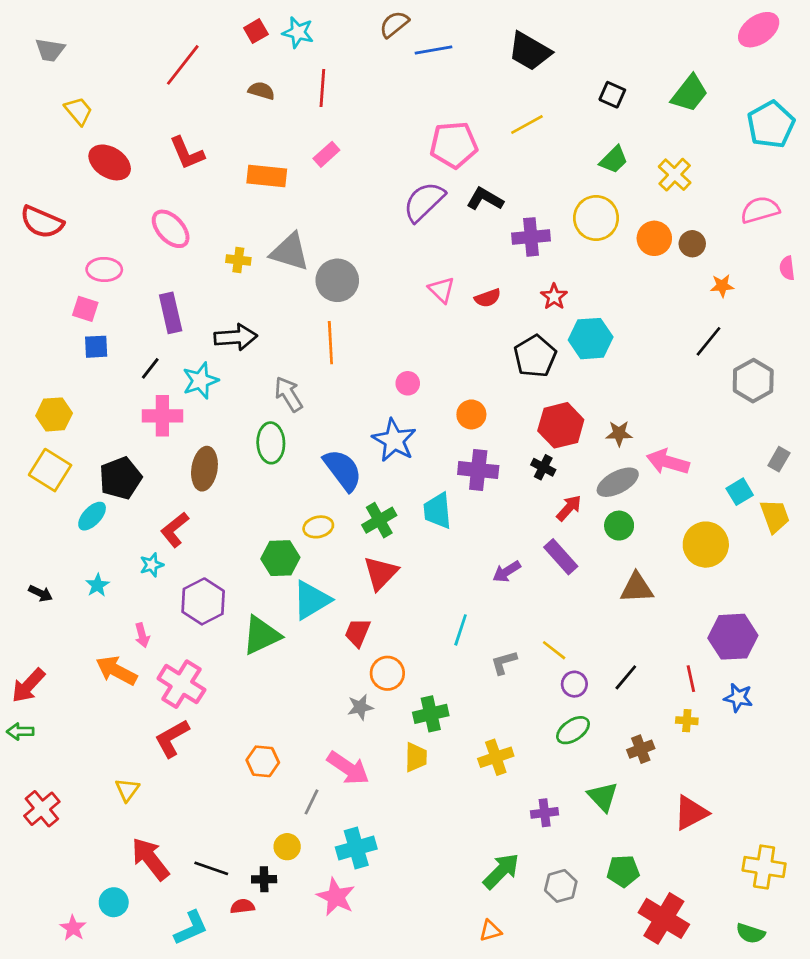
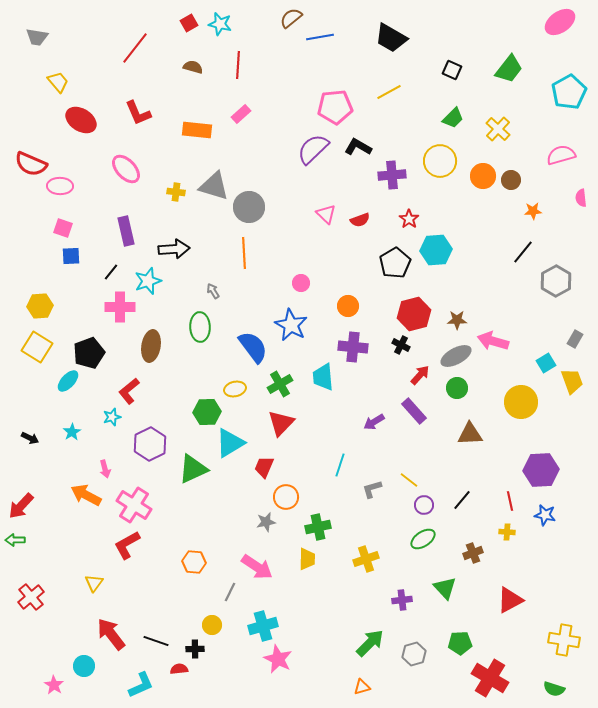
pink ellipse: (104, 269) -> (60, 186), moved
gray arrow: (288, 394) -> (213, 291), size x0.6
pink star: (336, 897) -> (278, 659), moved

